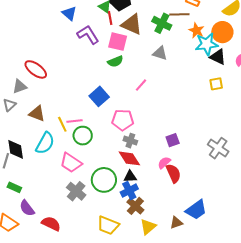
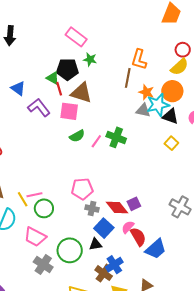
brown line: (179, 14) -> (128, 78), turned -72
green cross: (162, 23) -> (116, 137), moved
gray triangle: (160, 53) -> (143, 110), moved
green semicircle: (115, 61) -> (77, 136), moved
yellow square: (216, 84) -> (171, 143), turned -32
pink line: (141, 85) -> (96, 141), moved
blue square: (99, 96) -> (104, 228), moved
red diamond: (129, 158) -> (117, 207), moved
blue cross: (129, 191) -> (114, 265), moved
blue trapezoid: (196, 210) -> (156, 249), moved

